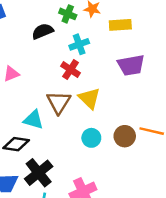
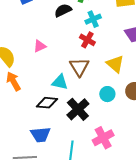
yellow triangle: (89, 98) -> (115, 64), moved
black cross: (39, 173) -> (78, 109), moved

